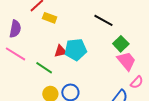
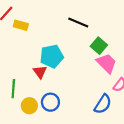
red triangle: (61, 51) -> (40, 72), moved, turned -48
green line: (44, 68) -> (13, 89), moved, turned 66

